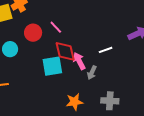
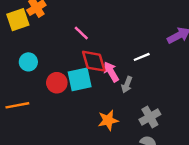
red circle: (33, 33) -> (57, 83), moved
gray cross: (110, 101) -> (150, 117), turned -30

